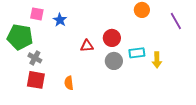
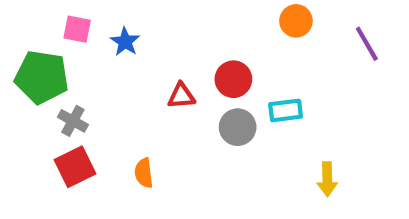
yellow arrow: (157, 60) -> (327, 179), moved
red square: (36, 80) -> (75, 167), turned -36

